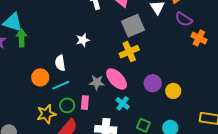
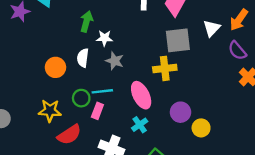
green arrow: (22, 38) -> (86, 21), moved
white star: (83, 40) -> (104, 38), moved
gray star: (97, 82) -> (115, 61), moved
cyan line: (61, 85) -> (102, 91), moved
green circle: (67, 105) -> (81, 98), moved

